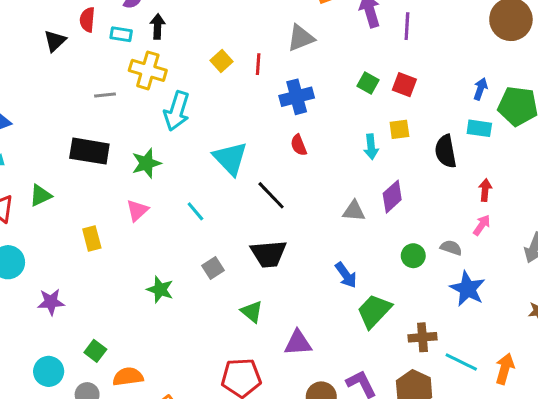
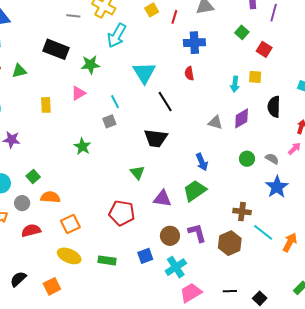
green square: (368, 83) -> (242, 32), moved
black semicircle: (446, 151) -> (274, 107), moved
gray square: (213, 268) -> (109, 121), moved
green trapezoid: (374, 311) -> (195, 191), moved

